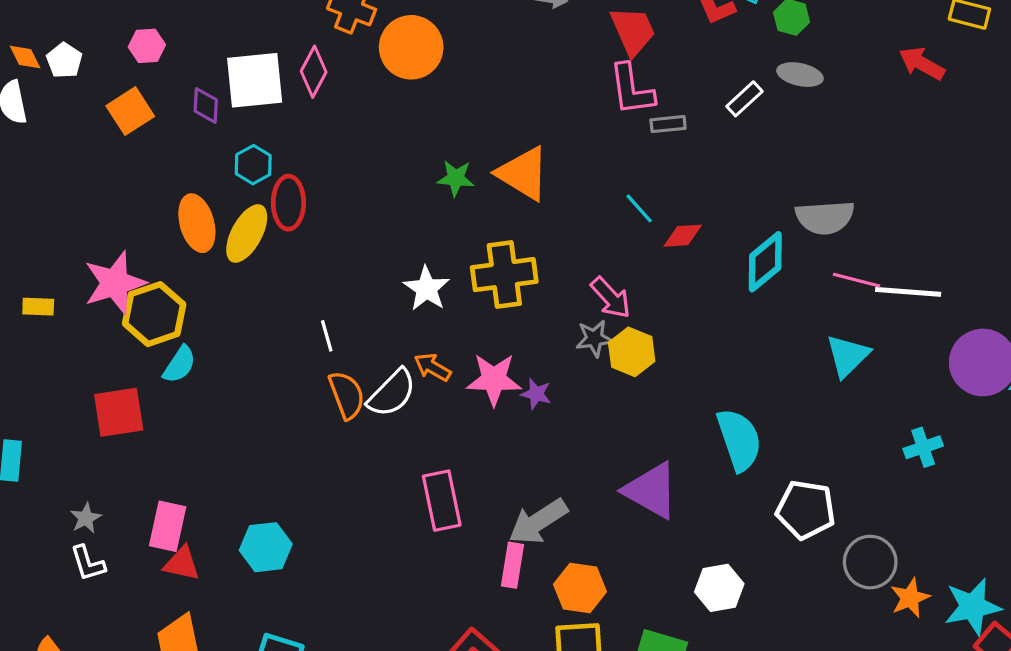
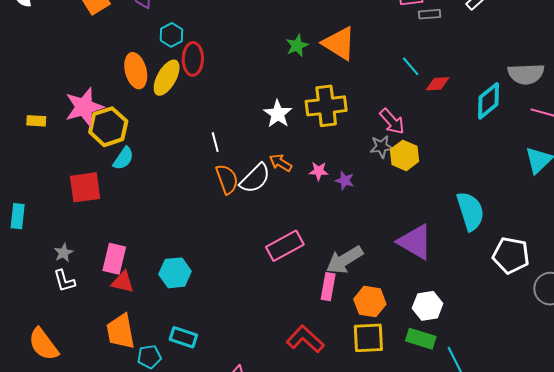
green star: (456, 178) -> (297, 46), turned -30
pink star: (494, 379) -> (319, 171), size x0.6
pink rectangle: (442, 501) -> (285, 246), turned 72
white hexagon: (719, 588) -> (428, 306), moved

